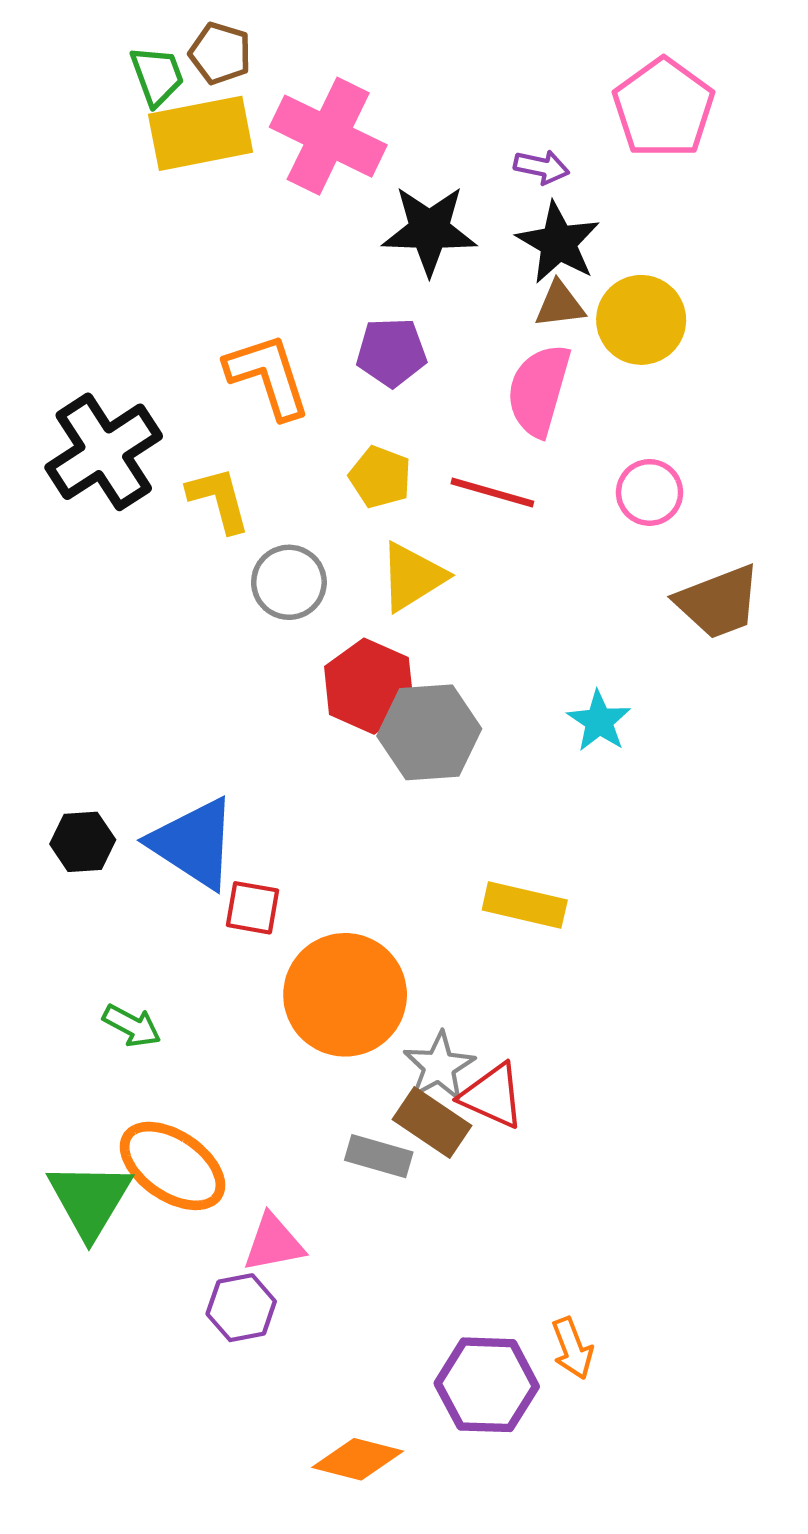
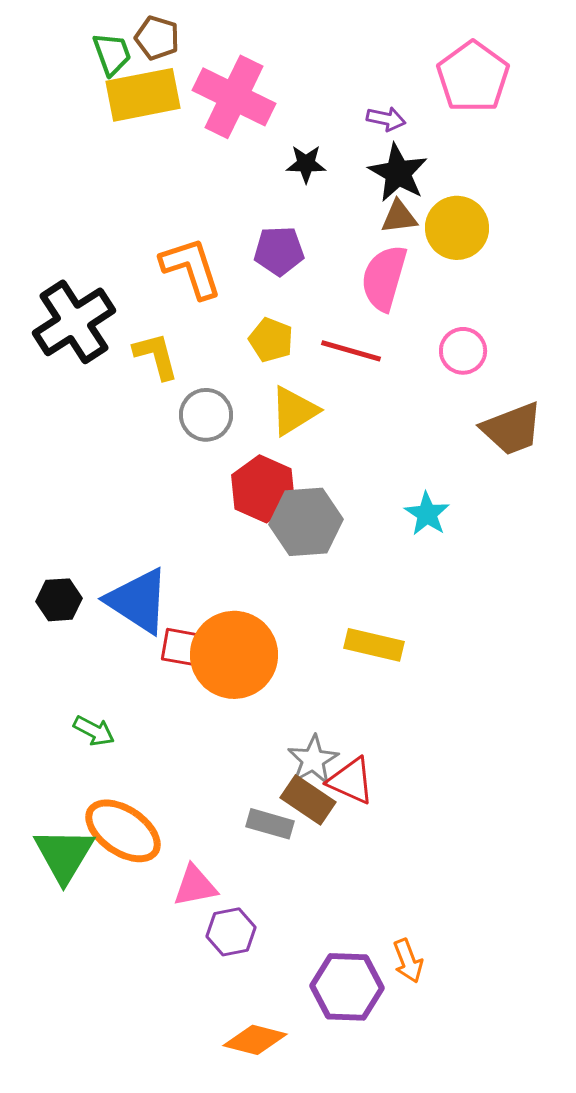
black star: (429, 230) -> (306, 164), size x0.6
orange circle: (345, 995) -> (234, 655), moved
purple hexagon: (241, 1308) -> (231, 932), moved

